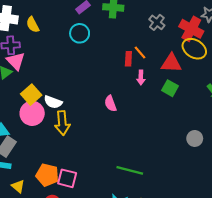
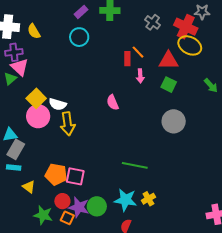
gray circle: (195, 138) -> (174, 121), moved, size x1.5

